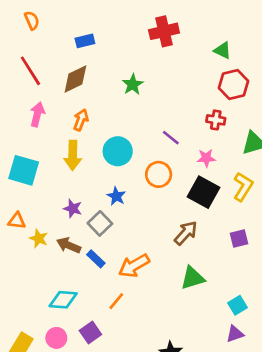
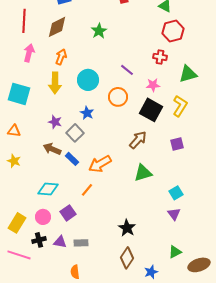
red line: (30, 71) -> (24, 21), turned 35
yellow star: (39, 238) -> (14, 161), moved
purple triangle: (235, 334) -> (174, 214), turned -48

